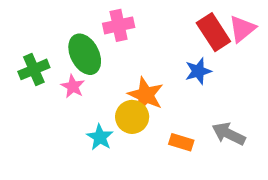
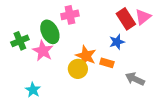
pink star: (73, 86) -> (43, 51), size x1.5
cyan star: (100, 137) -> (33, 90), moved
orange rectangle: (181, 142) -> (107, 63), moved

